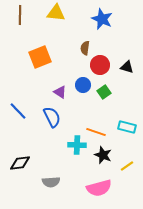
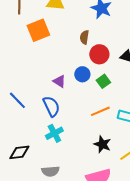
orange square: (40, 57) -> (38, 30), moved
orange line: (96, 132) -> (100, 111), moved, turned -42
cyan cross: (77, 145) -> (54, 133), moved, turned -30

